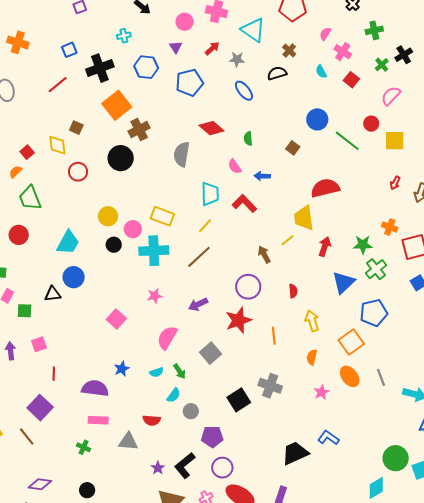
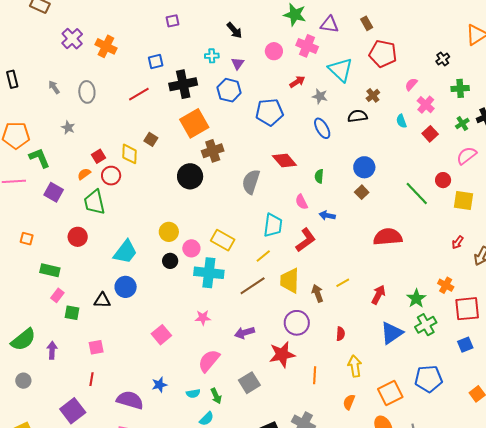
purple triangle: (176, 47) -> (238, 63), moved
blue circle: (317, 119) -> (364, 167), moved
red circle: (78, 172) -> (111, 176), moved
red L-shape: (244, 204) -> (306, 240), turned 90
yellow trapezoid: (304, 218) -> (290, 281), moved
green star: (363, 245) -> (416, 298), turned 30
blue pentagon: (374, 313) -> (429, 379), moved
pink square: (39, 344) -> (96, 347), moved

